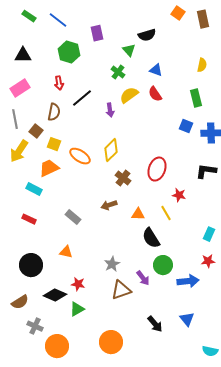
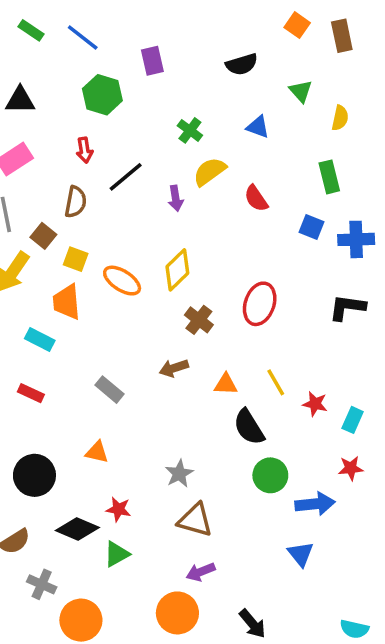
green triangle: (129, 50) -> (301, 91), moved
red semicircle: (155, 94) -> (256, 198), moved
orange trapezoid: (49, 168) -> (67, 302), turned -70
red star: (179, 195) -> (315, 404), moved
purple arrow: (143, 278) -> (201, 572), moved, turned 105
brown triangle: (121, 290) -> (195, 520), turned 35
blue triangle: (187, 319) -> (301, 554), moved
black arrow: (155, 324) -> (252, 624), moved

